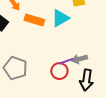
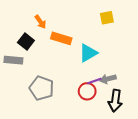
cyan triangle: (60, 18) -> (88, 53), moved

